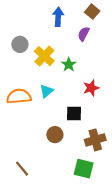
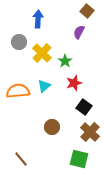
blue arrow: (58, 17) -> (38, 19), moved
red star: (91, 88) -> (74, 83), moved
black square: (74, 113) -> (84, 107), moved, turned 35
brown cross: (95, 140) -> (90, 132), turned -30

